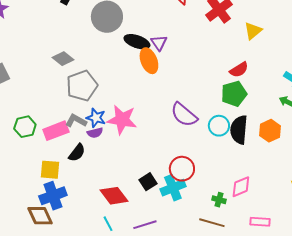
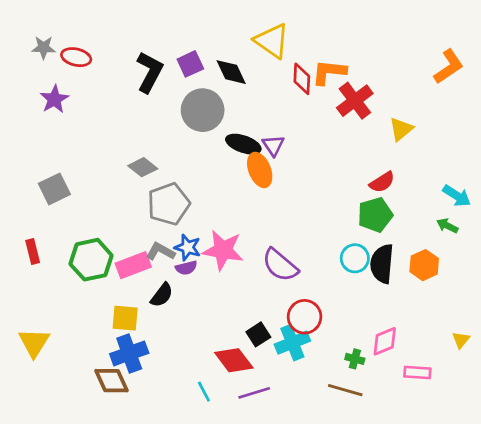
purple semicircle: (184, 115) -> (280, 265), moved
green hexagon: (25, 127) -> (91, 260), size x1.4
red diamond: (114, 196) -> (234, 360), moved
pink rectangle: (260, 222) -> (417, 373), moved

